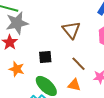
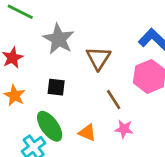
gray star: (17, 23) -> (59, 39), moved, turned 30
brown line: (79, 64) -> (114, 100), moved

